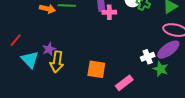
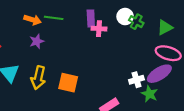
purple star: (49, 49) -> (37, 41), moved
orange square: (96, 69) -> (68, 83), moved

